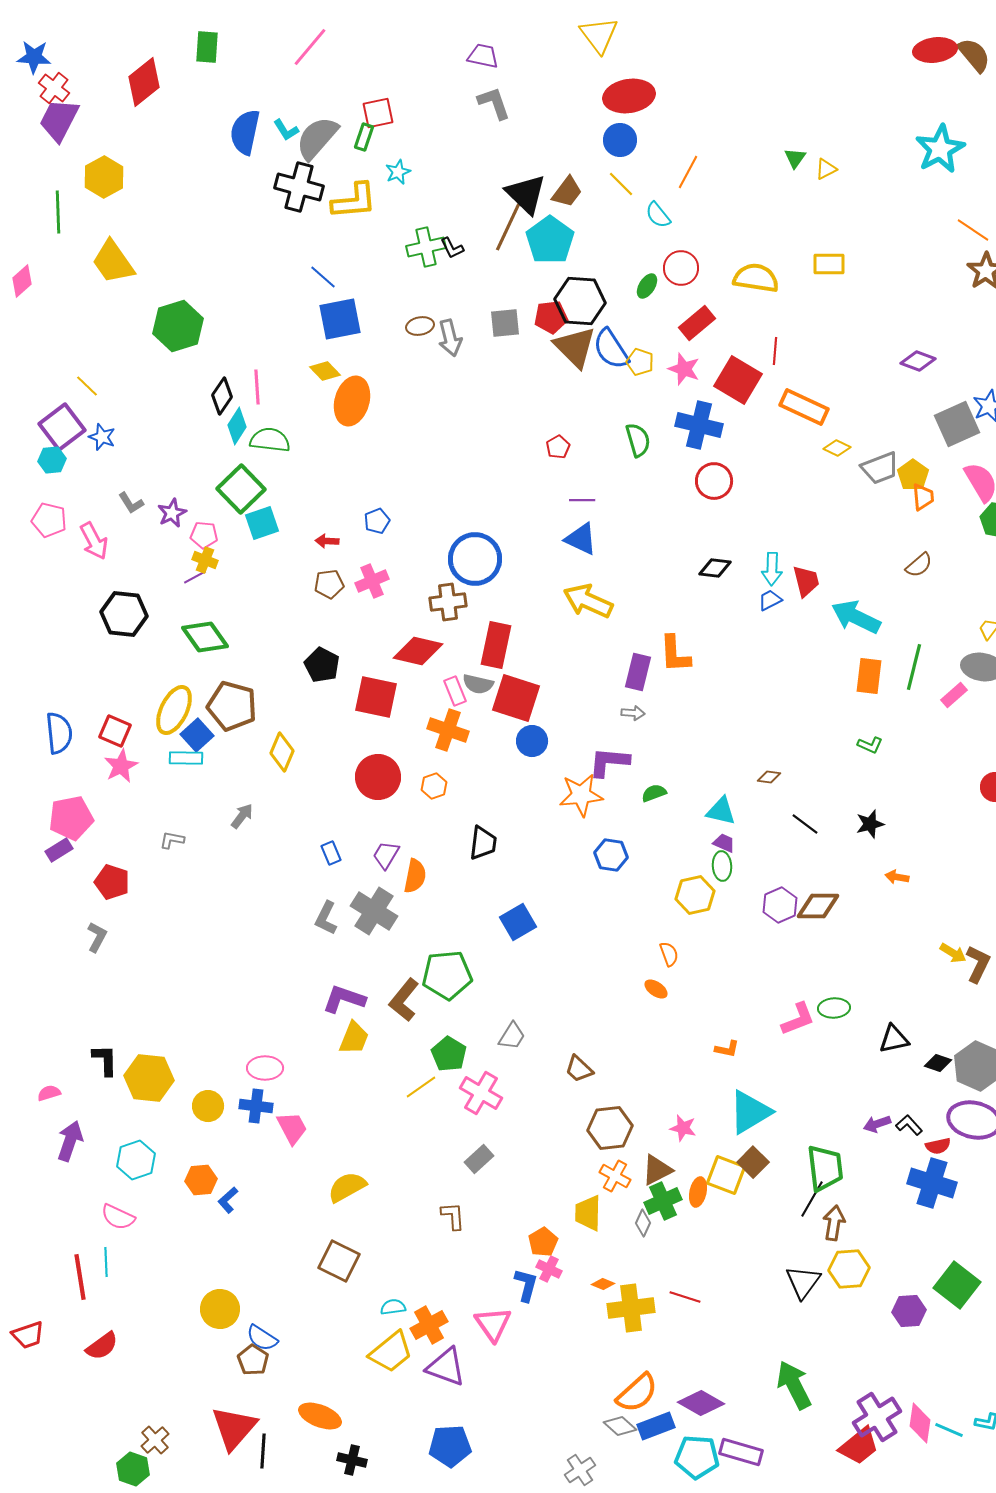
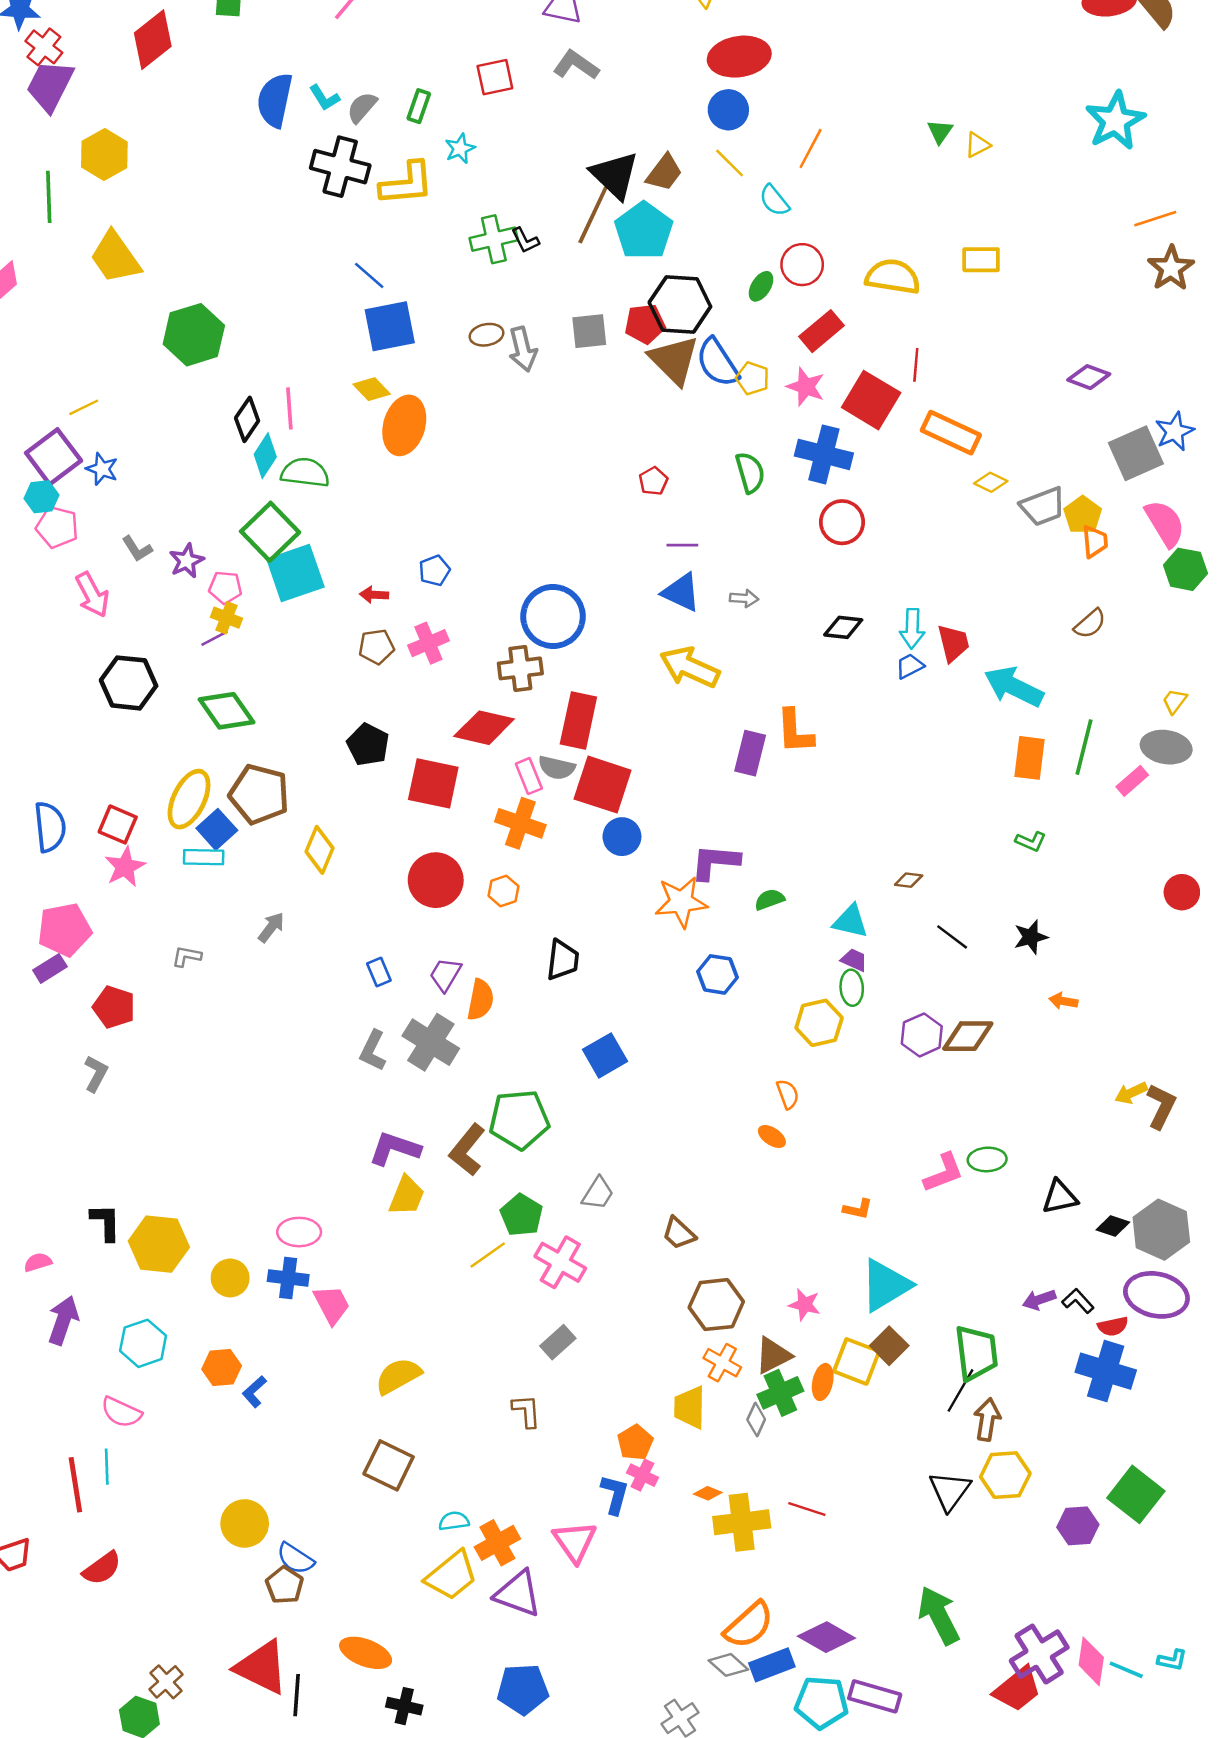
gray L-shape: (494, 103) -> (576, 65), turned -36
red square: (378, 113) -> (495, 77), moved
gray semicircle: (317, 138) -> (362, 107), size x0.6
orange line: (973, 230) -> (1155, 219), turned -52
yellow line: (87, 386) -> (84, 407), turned -70
pink pentagon: (49, 520) -> (57, 527), moved
cyan square: (262, 523) -> (295, 573), size x1.4
gray arrow: (633, 713) -> (744, 598), moved
yellow arrow: (953, 953) -> (1131, 1093), turned 124
red triangle: (234, 1428) -> (262, 1667), turned -45

